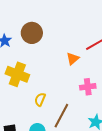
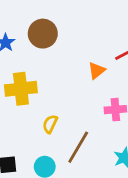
yellow cross: (17, 74) -> (21, 89), turned -30

